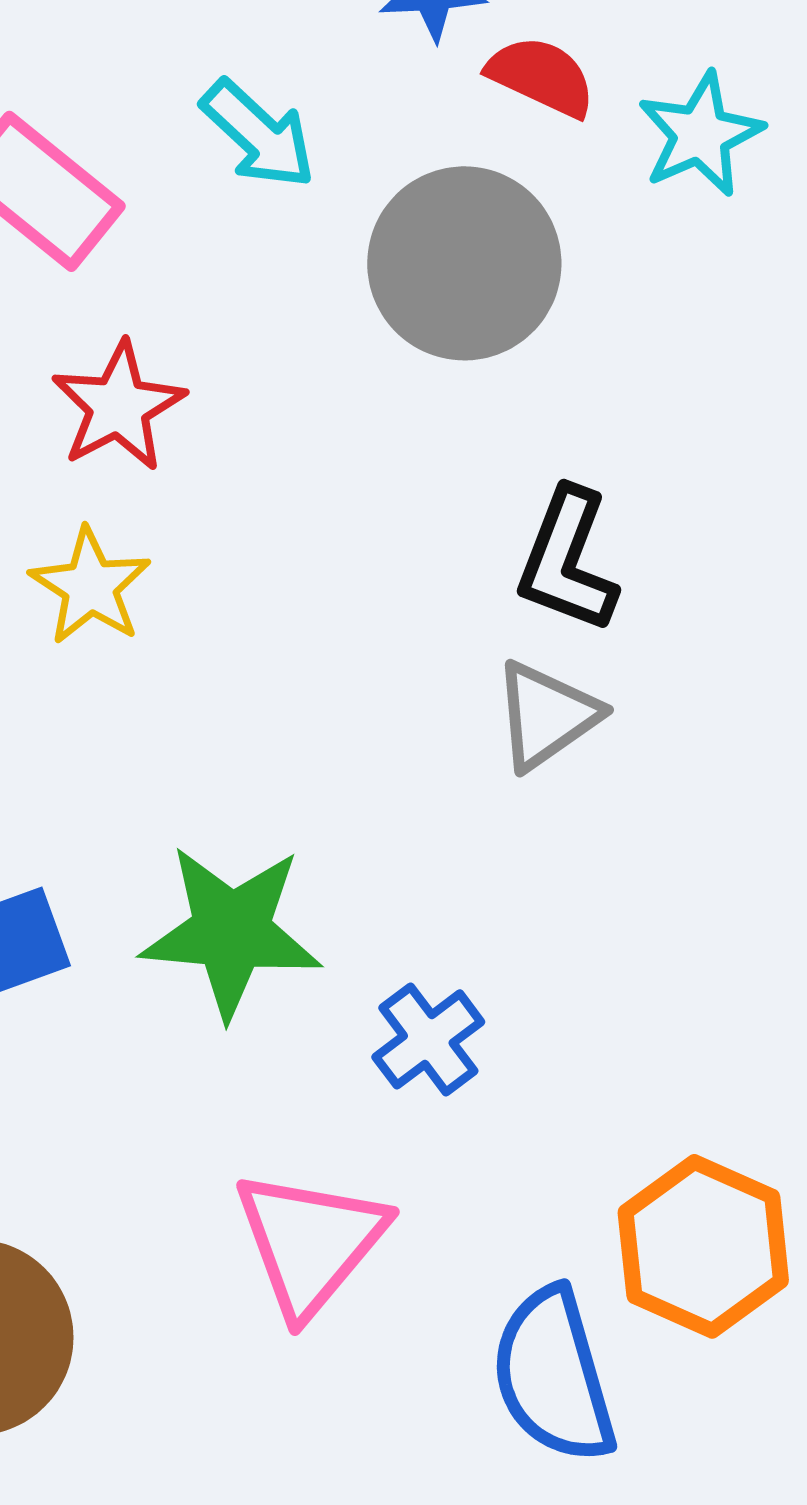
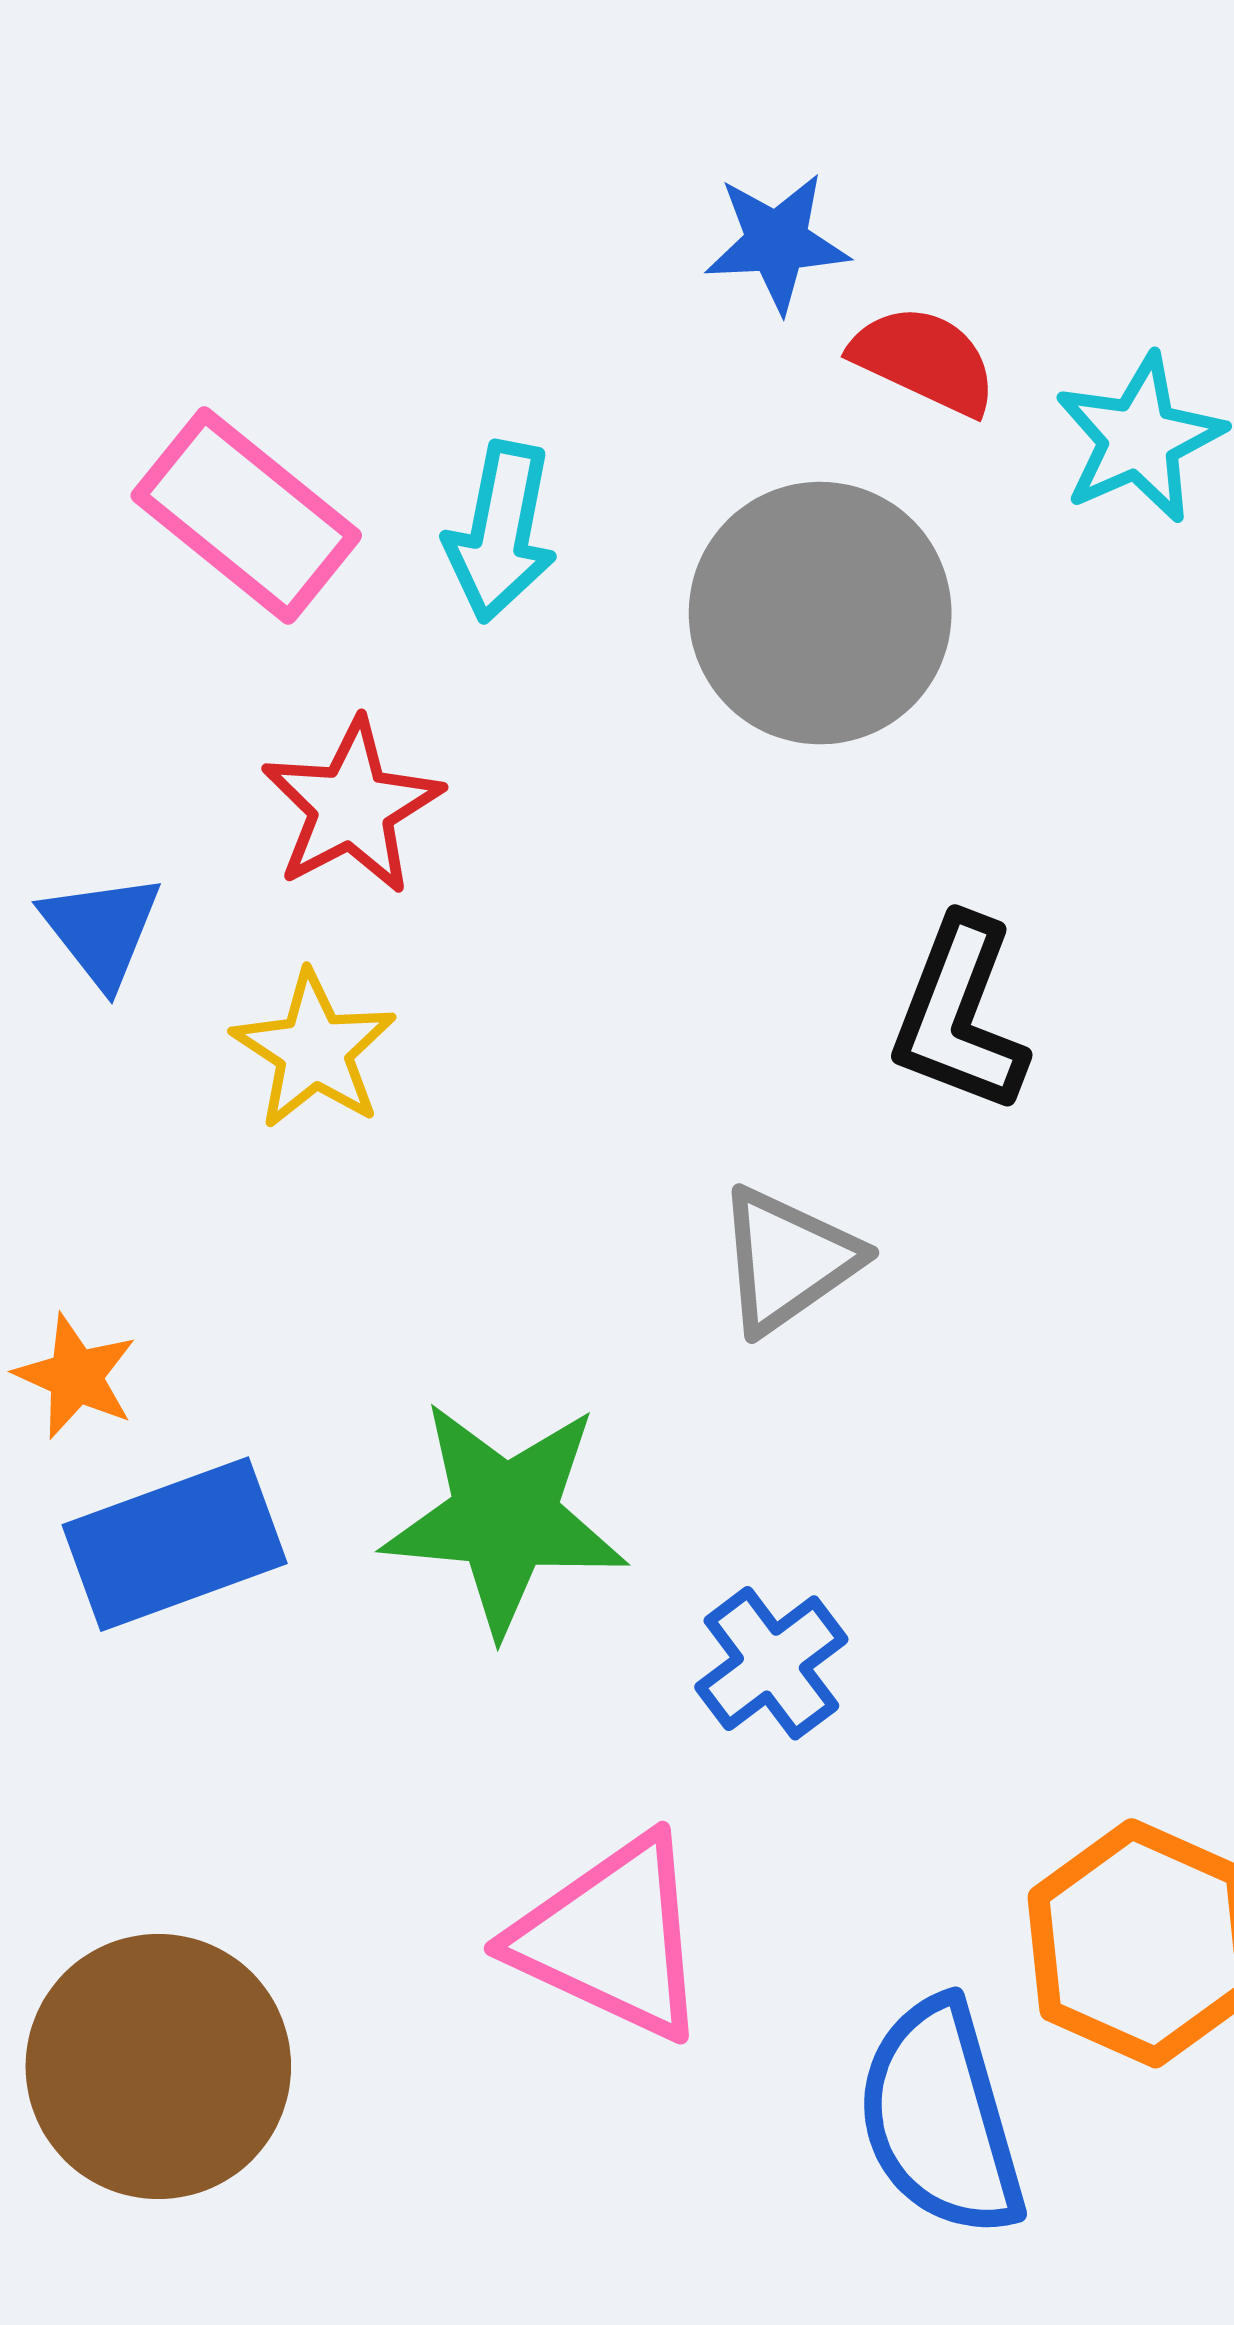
cyan arrow: (258, 134) -> (501, 532), moved, turned 58
gray triangle: (546, 715) -> (788, 1260), moved
pink triangle: (310, 1242) -> (612, 1938), turned -45

